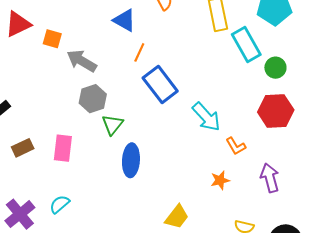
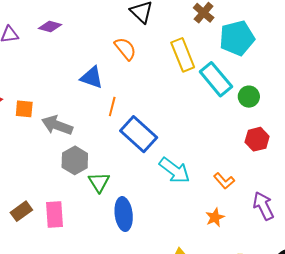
red hexagon: (276, 111) -> (257, 139), size x0.7
cyan arrow: (206, 117) -> (174, 170), moved
brown rectangle: (23, 148) -> (21, 211), moved

